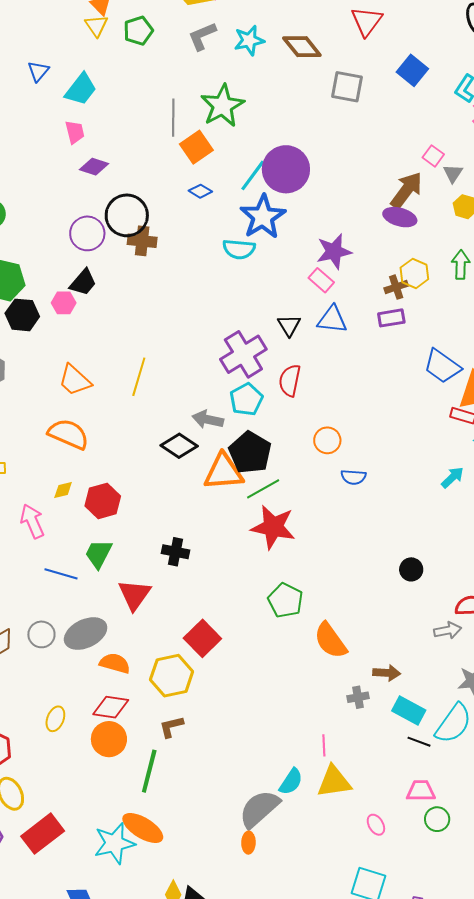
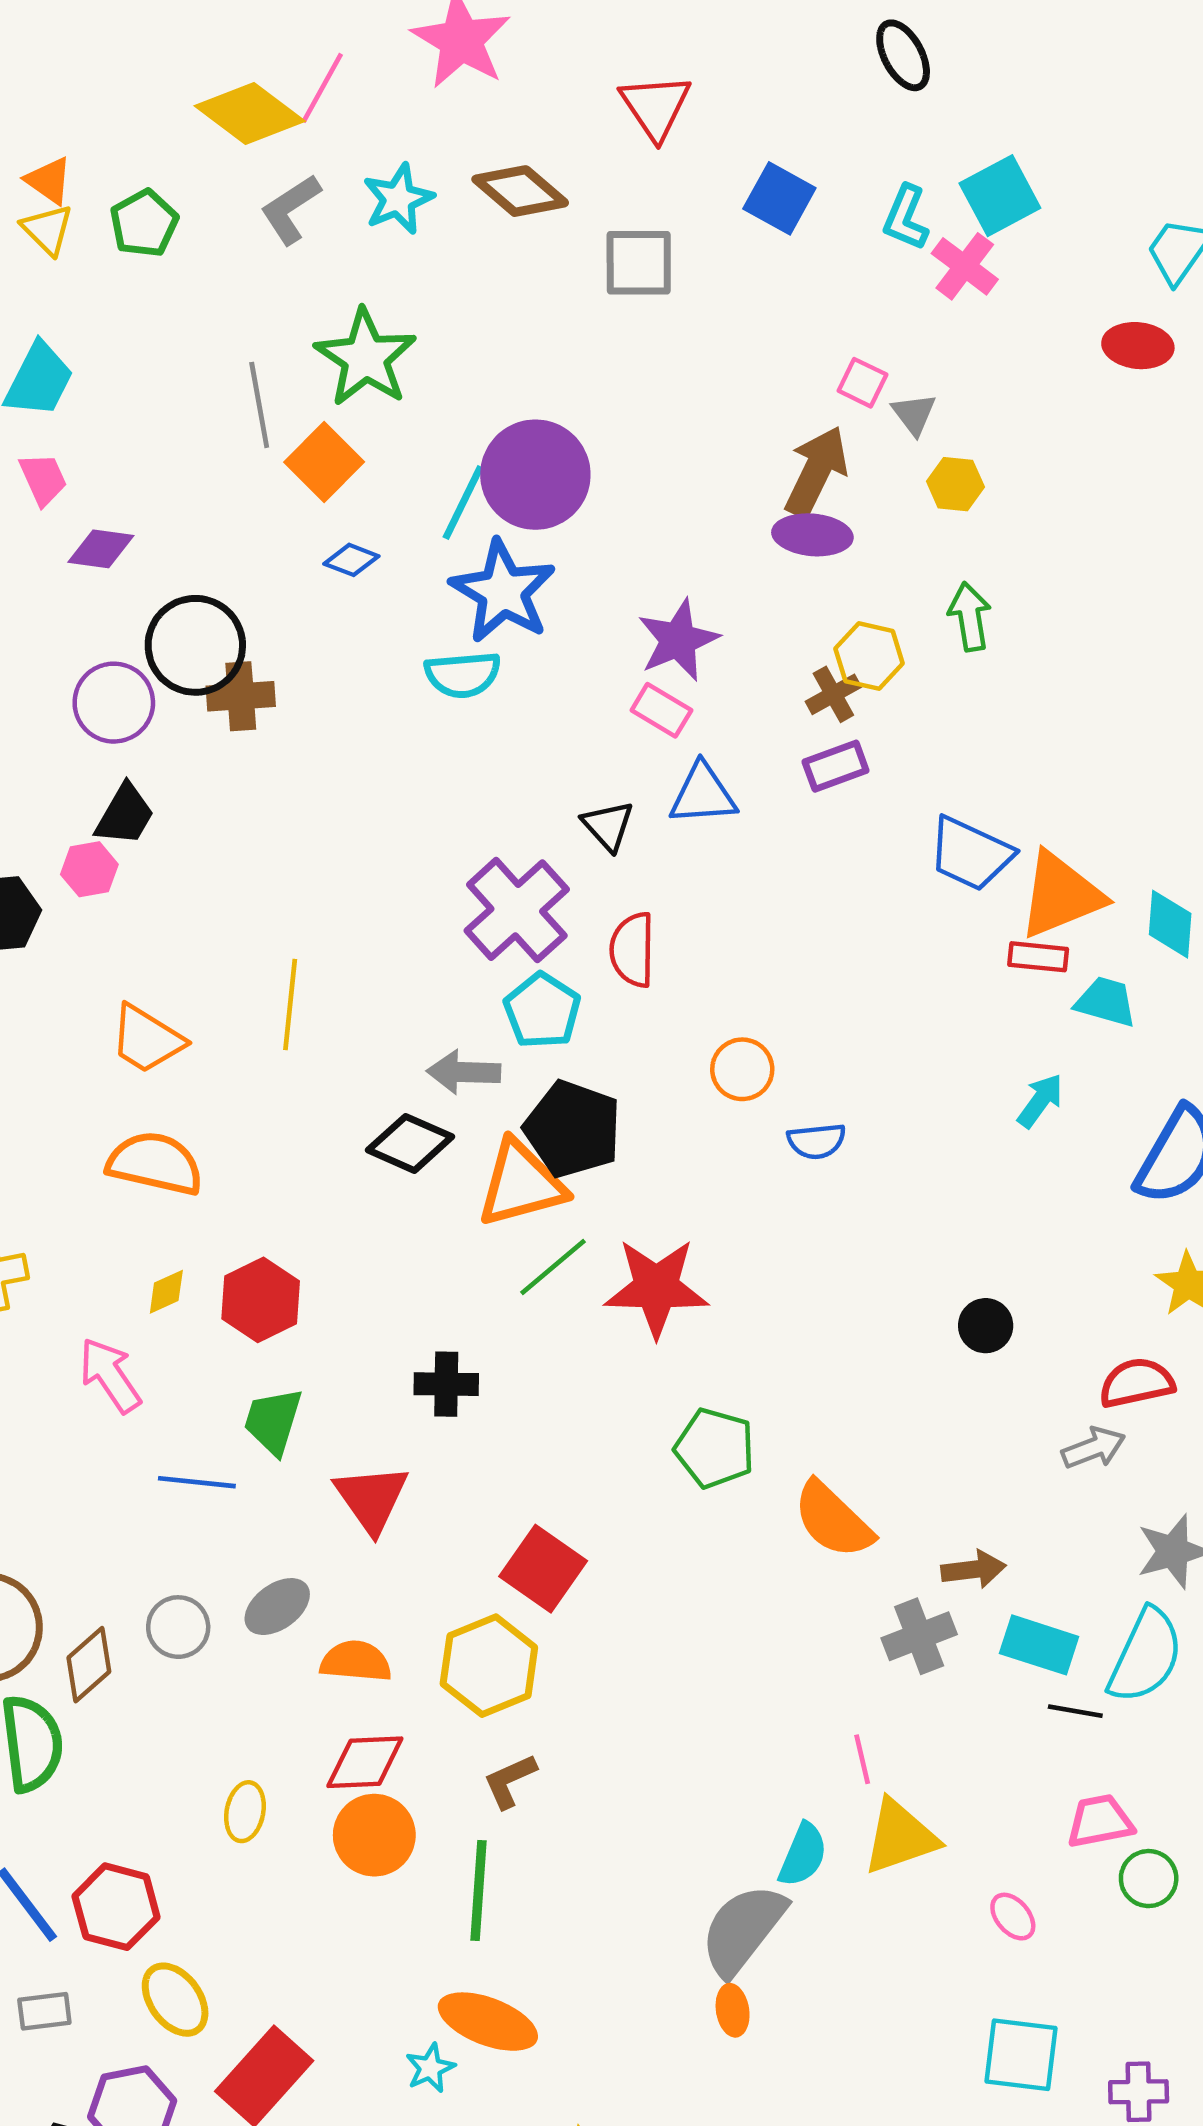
green line: (263, 489) -> (553, 1267), moved
gray ellipse: (86, 634) -> (277, 1607), size x0.7
gray cross: (358, 697) -> (919, 1636), size x1.4
cyan star: (114, 843) -> (430, 2068), size x0.5

